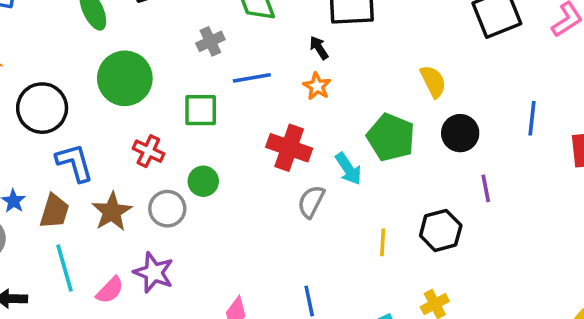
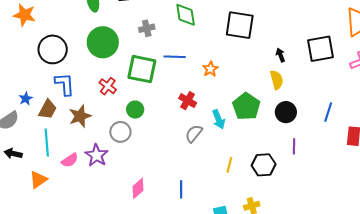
gray cross: (210, 41) -> (147, 28), moved
black arrow: (319, 48) -> (280, 55), moved
green square: (201, 110) -> (142, 69), size x1.4
red cross: (289, 148) -> (188, 101), size x0.7
gray circle: (167, 209) -> (120, 132), moved

